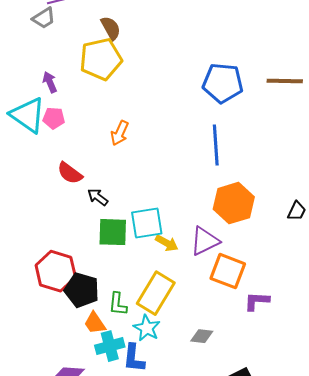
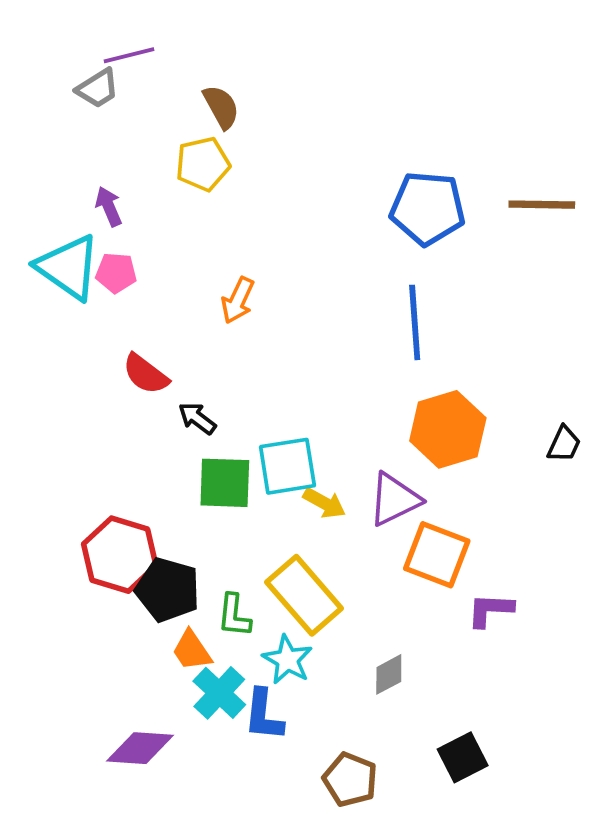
yellow pentagon: (101, 59) -> (203, 164), size x0.7
yellow rectangle: (156, 293) -> (304, 595), turned -72
gray diamond: (202, 336) -> (389, 674), turned -35
cyan cross: (110, 346) -> (219, 693), turned -32

